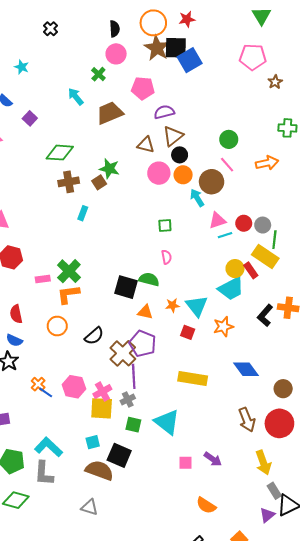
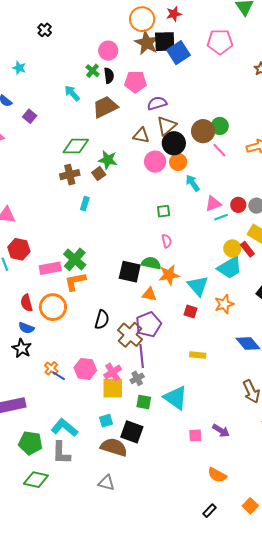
black semicircle: (115, 29) -> (109, 76), moved
pink pentagon: (253, 57) -> (220, 42), moved
green diamond: (60, 153) -> (76, 146), moved
black circle: (180, 155) -> (174, 143), size x1.5
brown circle: (212, 182) -> (203, 131), moved
pink rectangle: (43, 279) -> (50, 268), size x1.5
orange star: (173, 305) -> (169, 275), moved, size x1.5
orange circle: (57, 326) -> (53, 307), moved, size x1.4
black semicircle: (94, 336) -> (102, 320), turned -30
purple pentagon: (143, 344) -> (148, 324), turned 30
yellow rectangle: (193, 379) -> (198, 355), size x0.6

